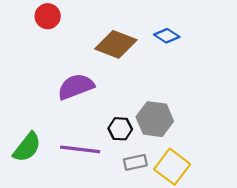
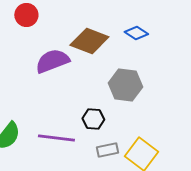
purple semicircle: (76, 87) -> (52, 61), moved
gray hexagon: (155, 119) -> (125, 85), moved

